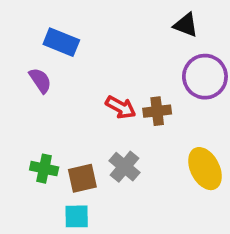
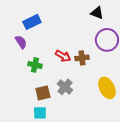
blue rectangle: (61, 42) -> (32, 22), turned -48
green cross: (44, 169) -> (35, 65), moved

